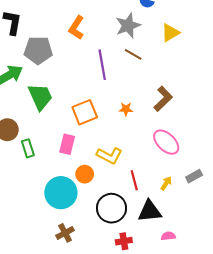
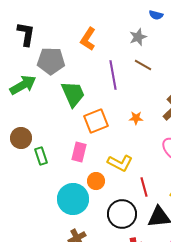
gray star: (128, 26) -> (138, 37), size x0.7
green trapezoid: (40, 97) -> (73, 94), moved

